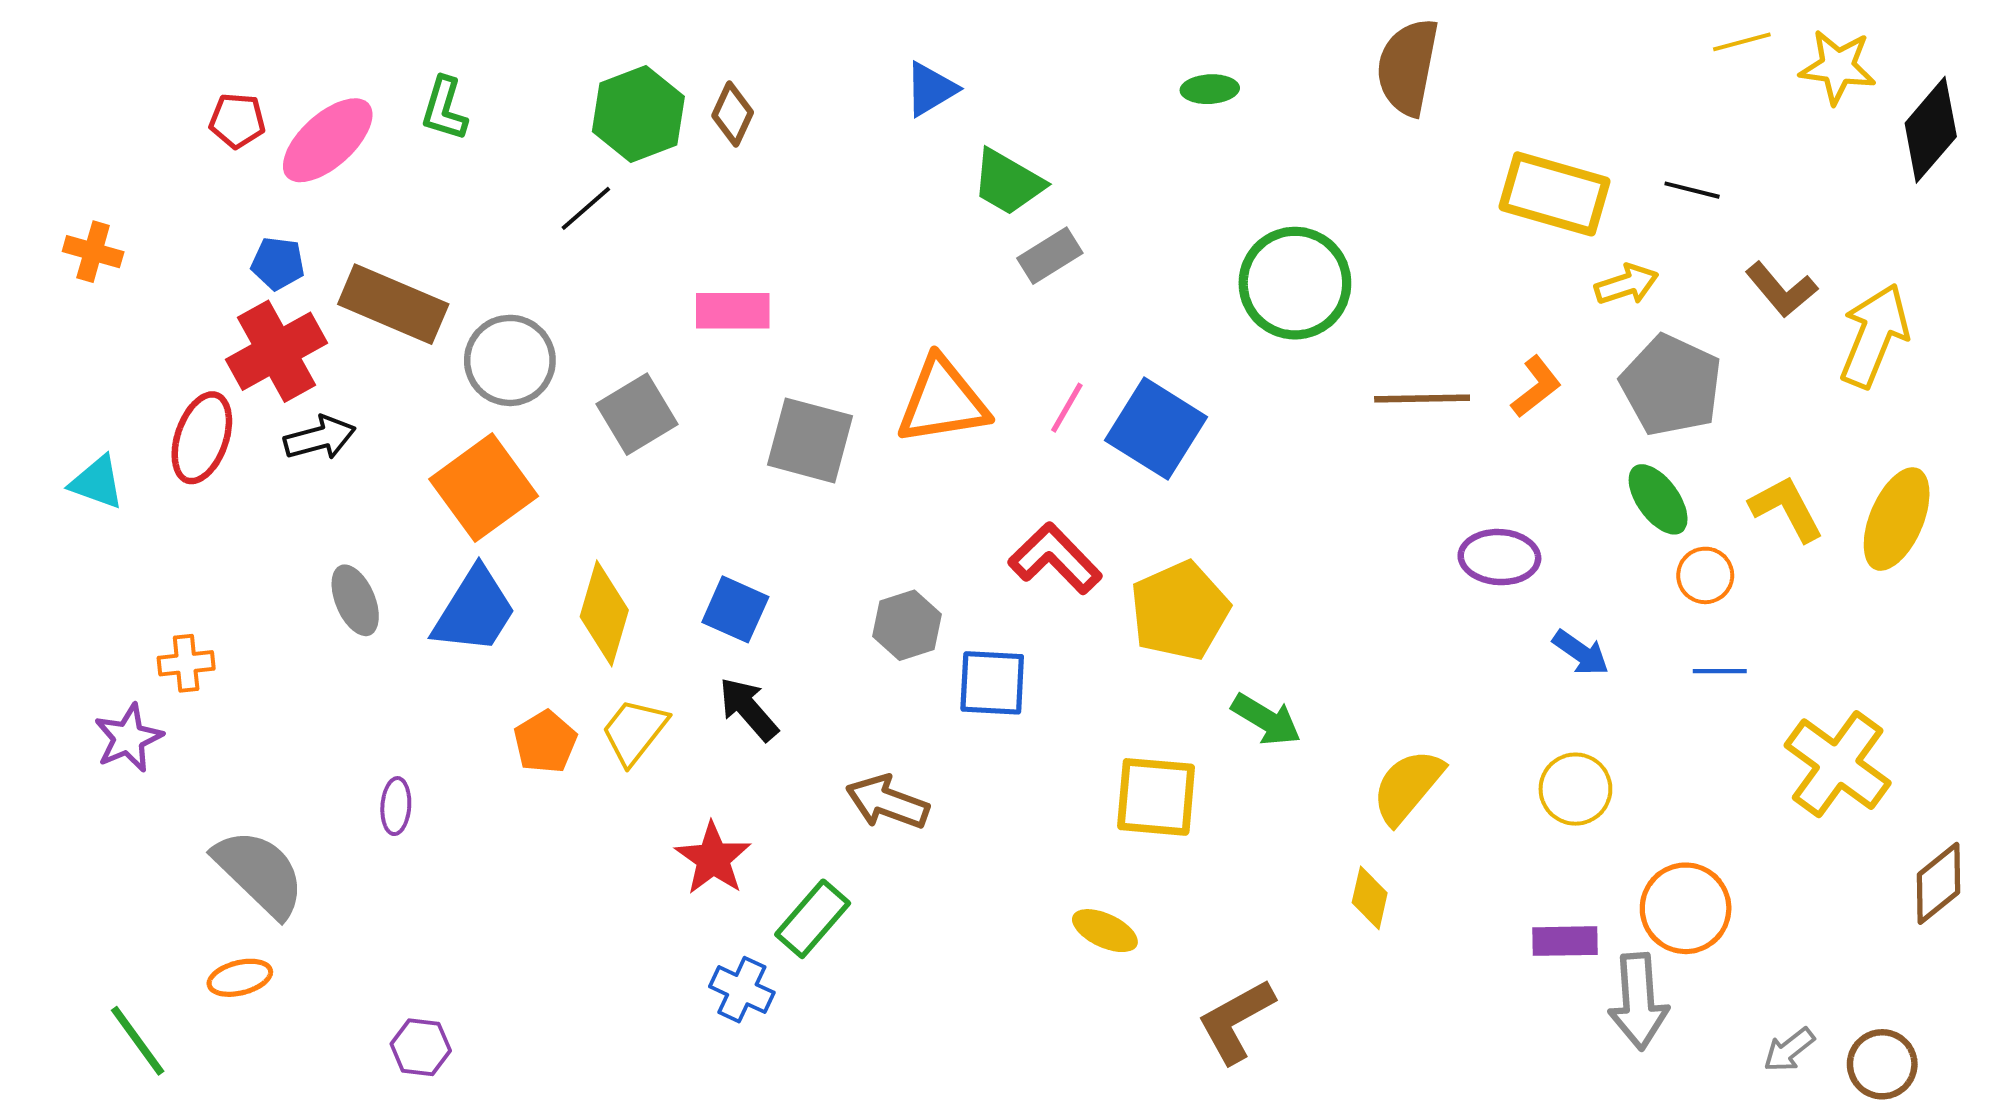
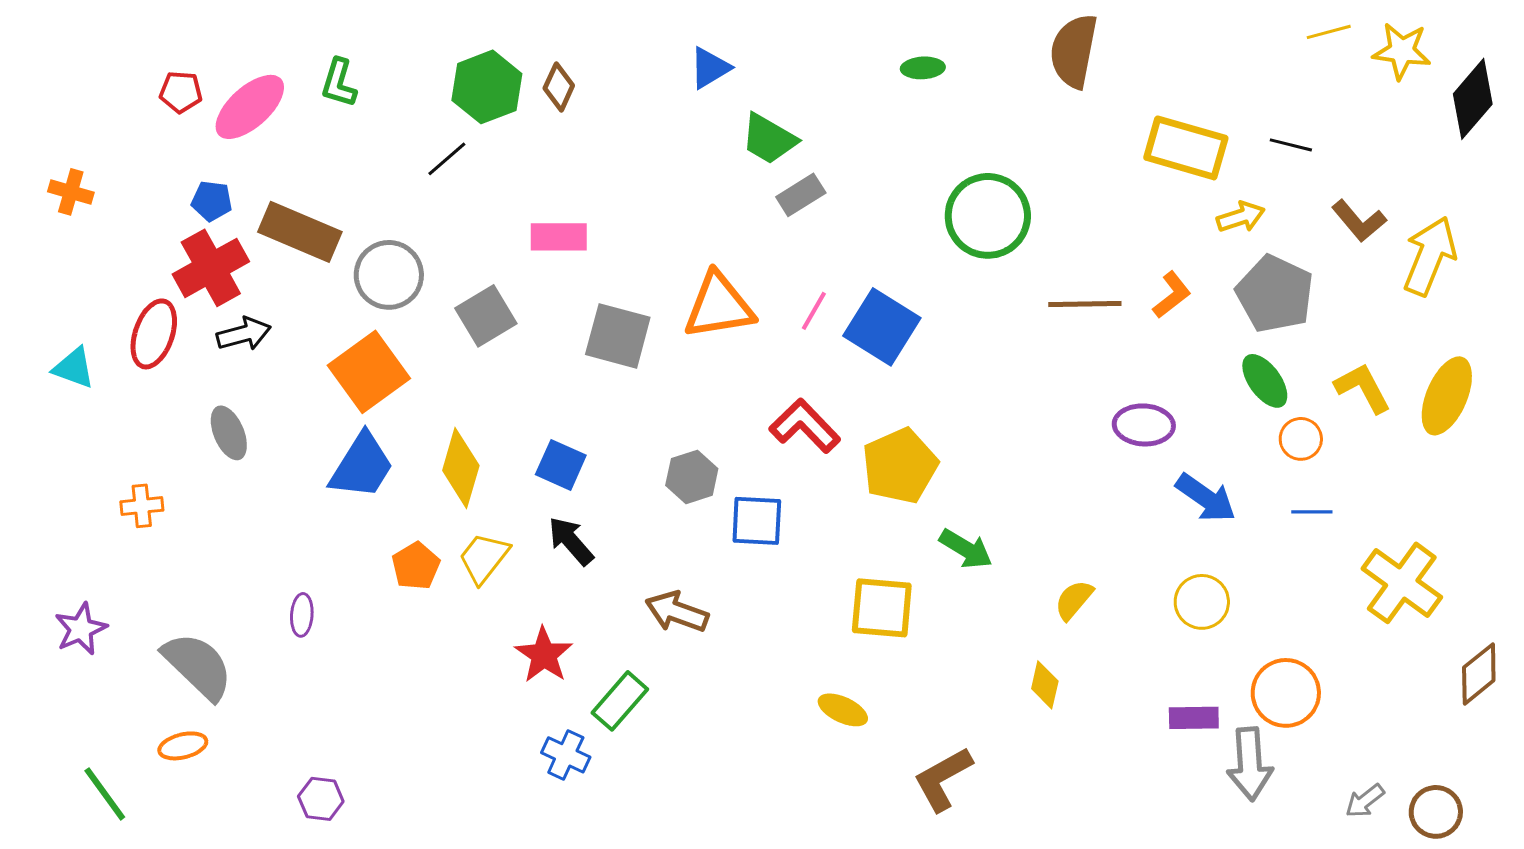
gray ellipse: (355, 600) -> (229, 433), moved
blue arrow: (1581, 653) -> (1206, 498), size x1.4
purple star: (128, 738) -> (81, 629), moved
yellow semicircle: (1408, 786) -> (1074, 600), size x0.7

